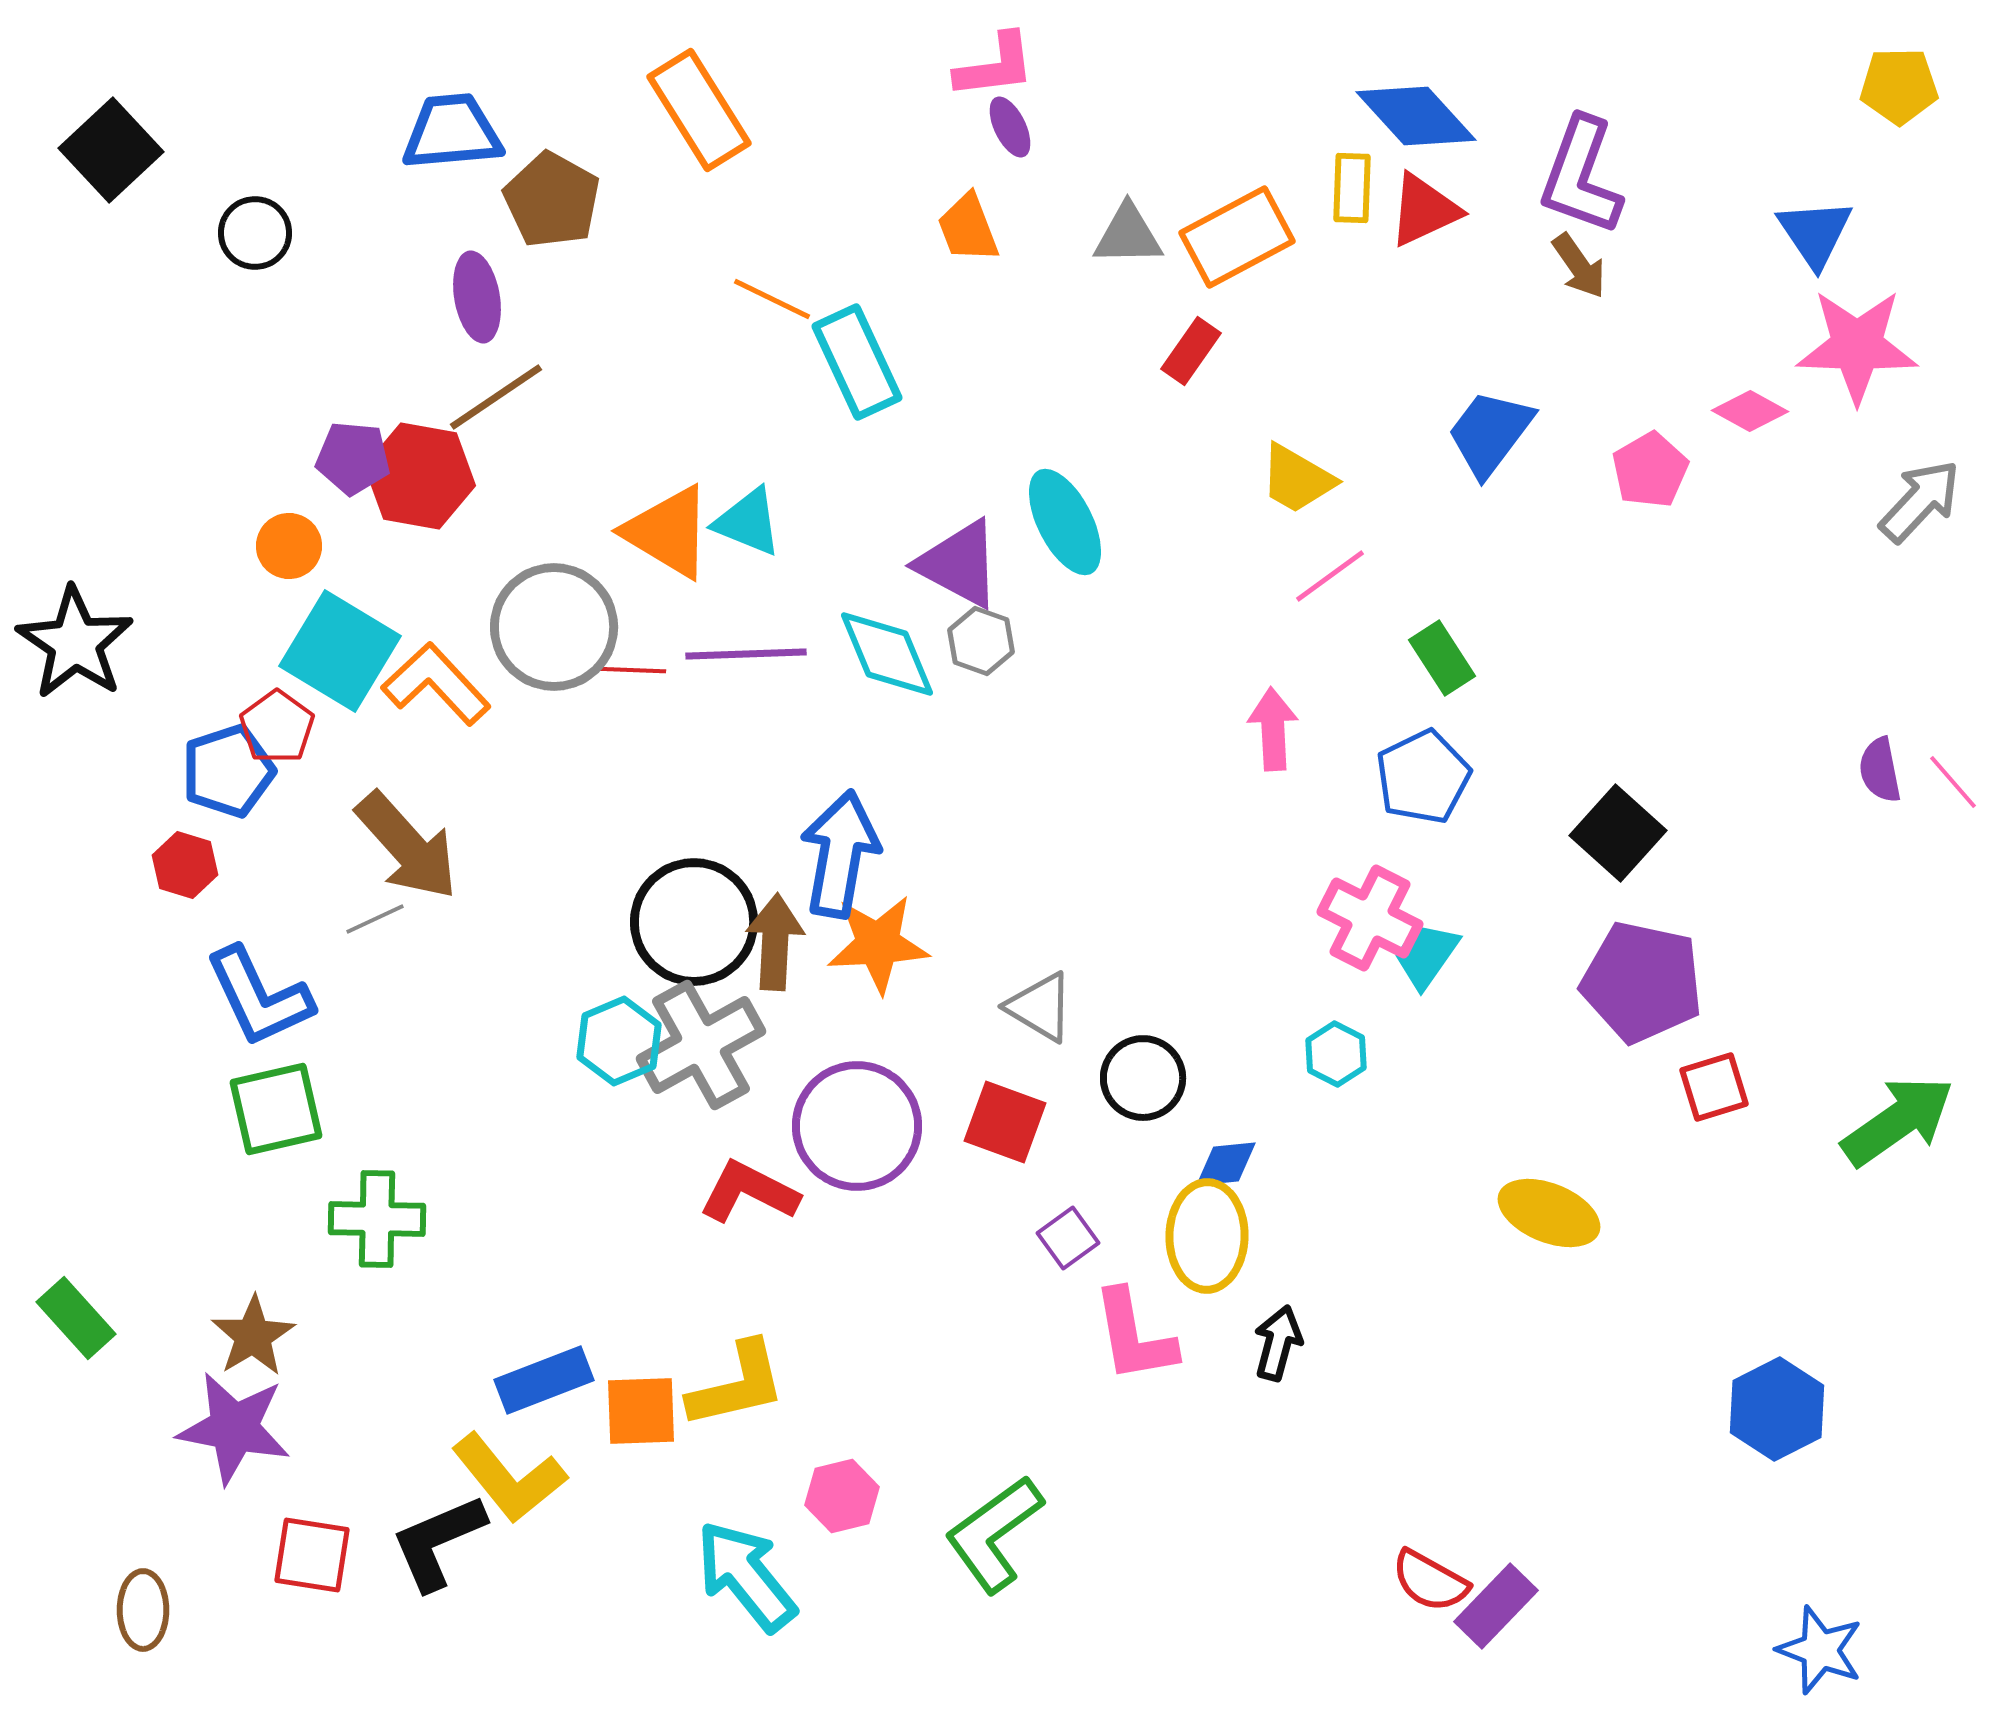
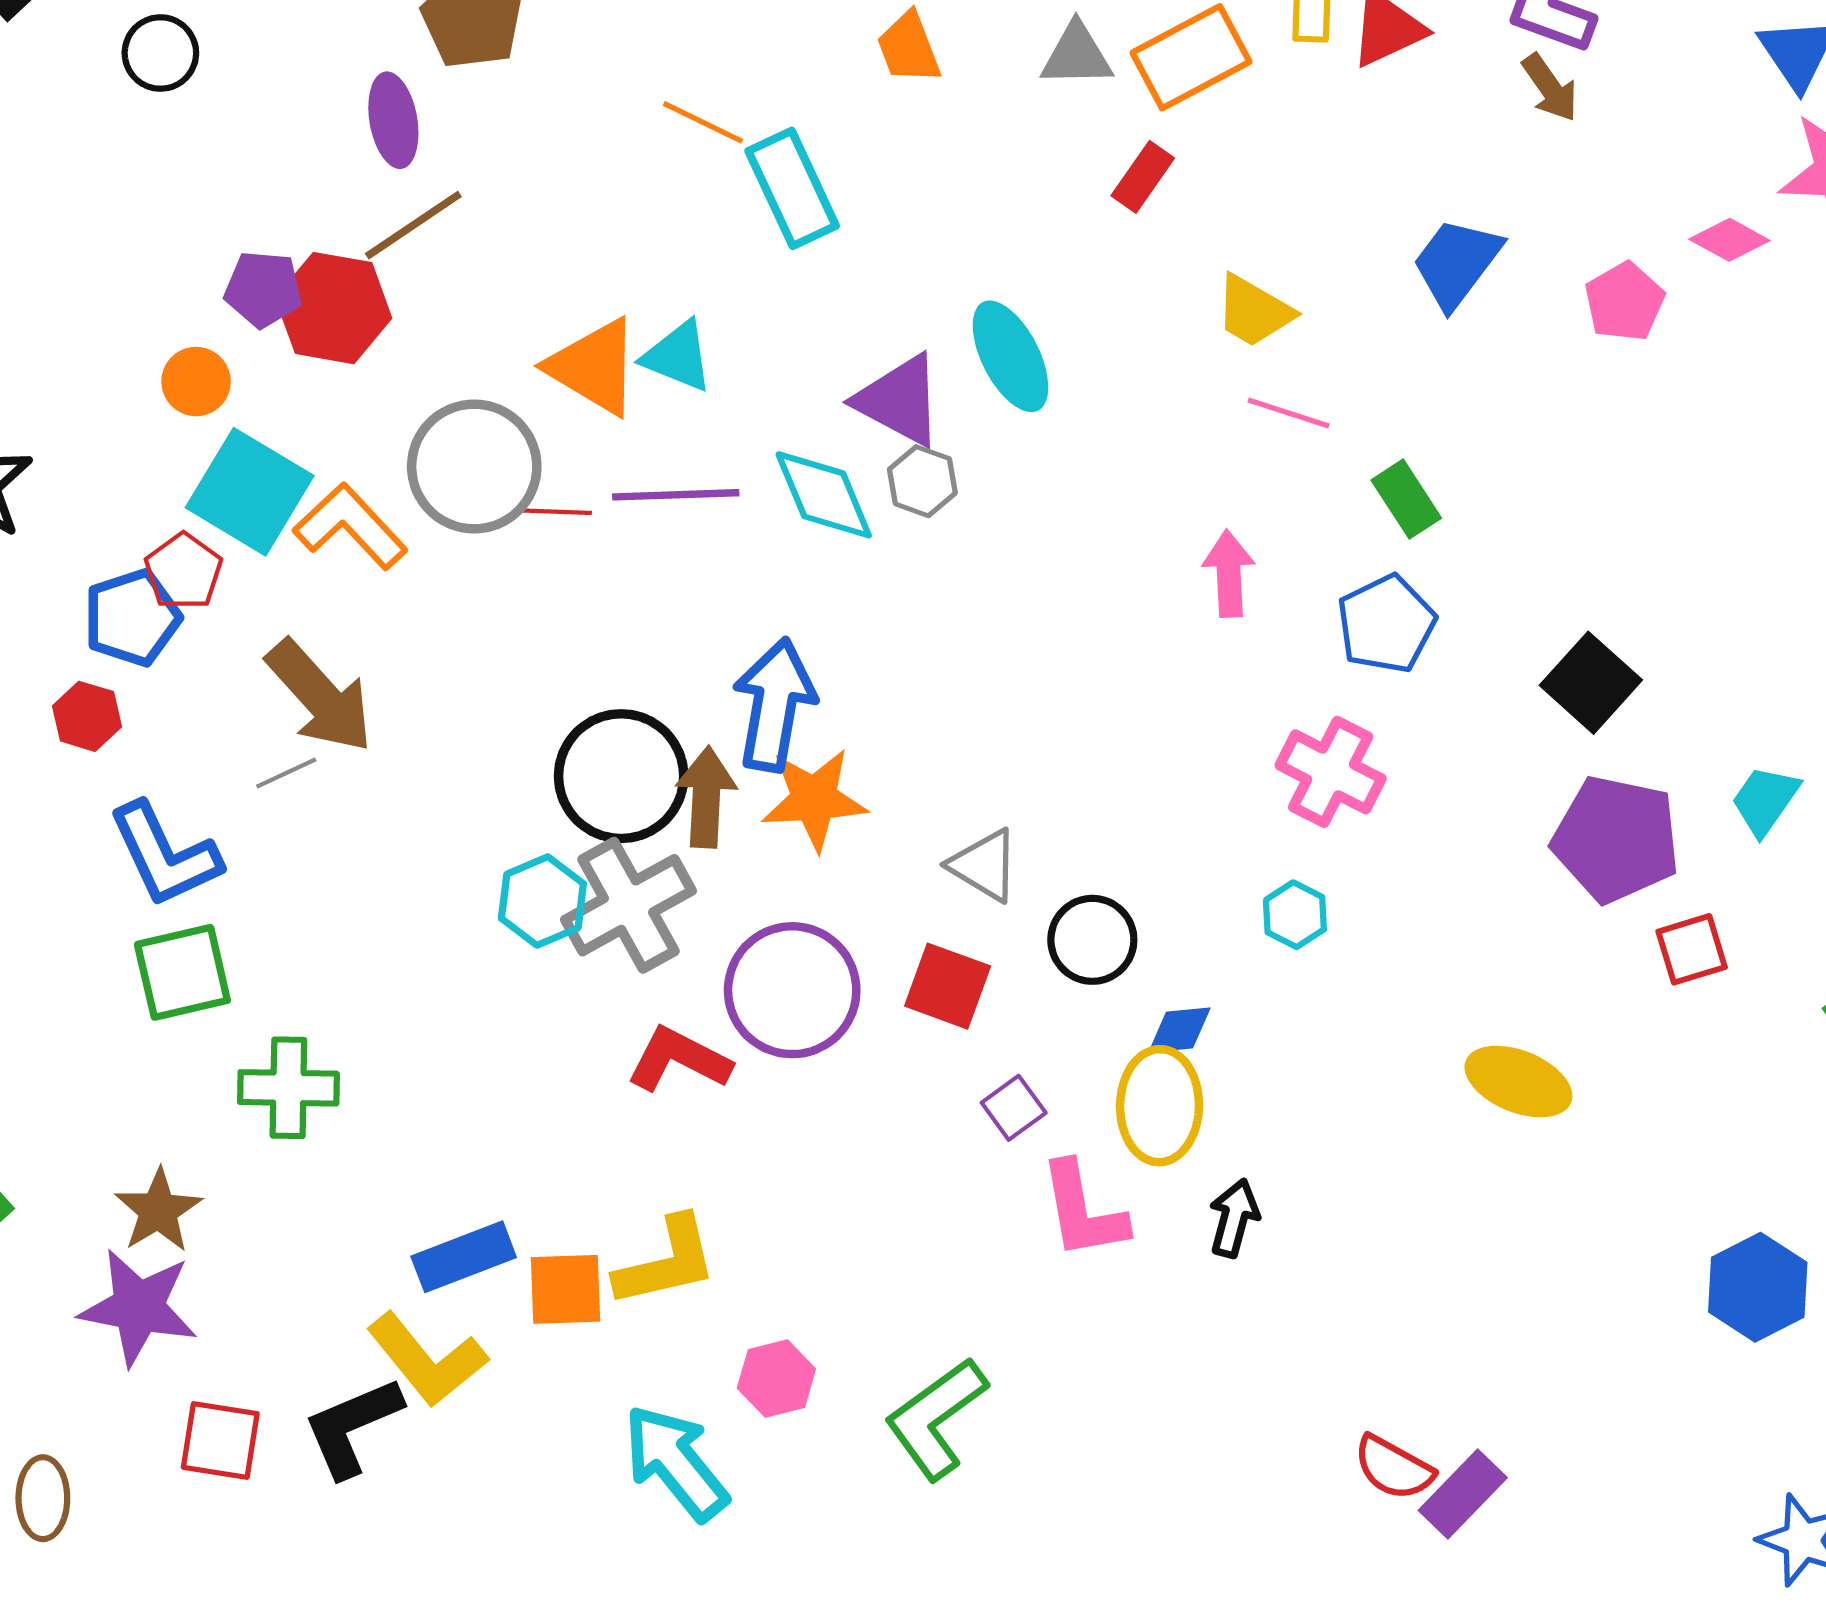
pink line: (1330, 576) -> (1289, 413), turned 54
cyan trapezoid: (1426, 955) -> (1765, 800), moved

